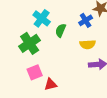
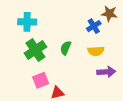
cyan cross: (42, 18) -> (27, 22), moved, turned -36
green semicircle: (61, 30) -> (66, 48), moved

